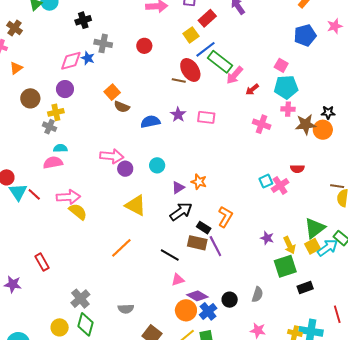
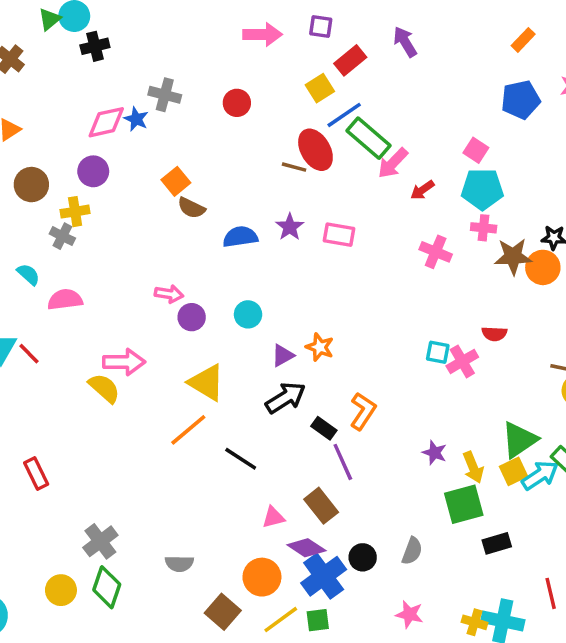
black cross: (83, 20) -> (95, 46), moved
cyan semicircle: (60, 148) -> (28, 274), moved, turned 40
pink arrow: (112, 156) -> (169, 294), size x0.7
cyan square: (266, 181) -> (438, 352), turned 32
pink arrow: (68, 197) -> (124, 362), moved
brown rectangle: (197, 243) -> (321, 506), moved, turned 36
orange line: (121, 248) -> (188, 430), moved
black line: (170, 255) -> (241, 459), moved
orange circle: (186, 310) -> (262, 577), moved
blue cross: (208, 311) -> (324, 576), size x1.4

